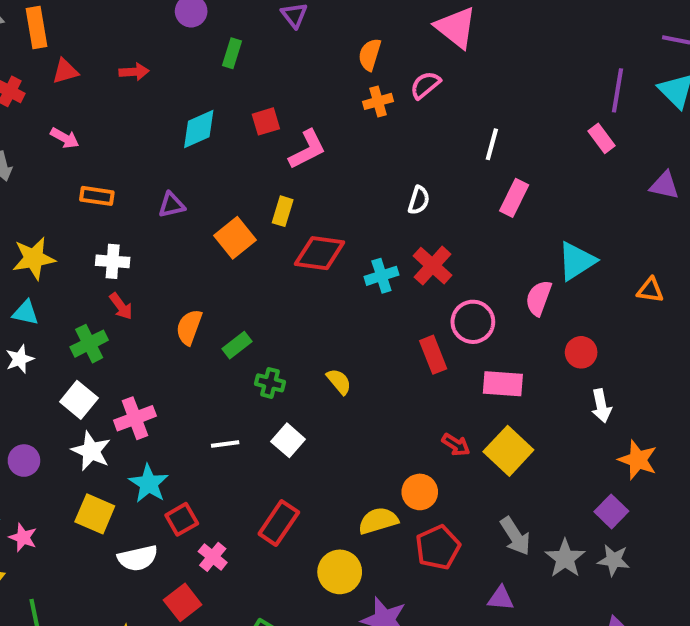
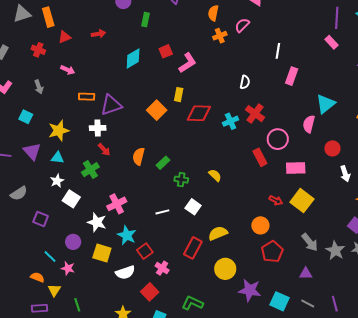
purple triangle: (172, 205) -> (111, 105), moved, size x1.6
white square: (79, 400) -> (71, 199), moved
purple circle: (24, 461) -> (73, 242), moved
yellow semicircle: (378, 521) -> (218, 233), moved

